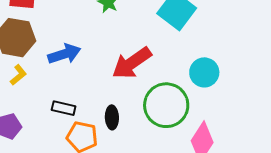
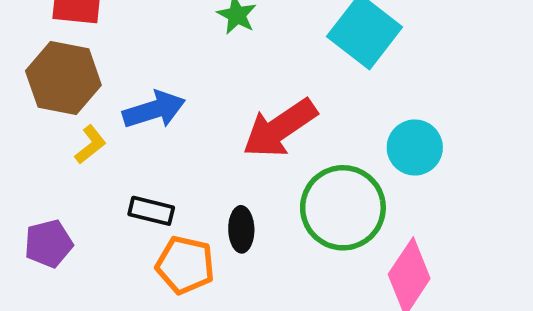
yellow L-shape: (18, 75) -> (90, 145), moved

